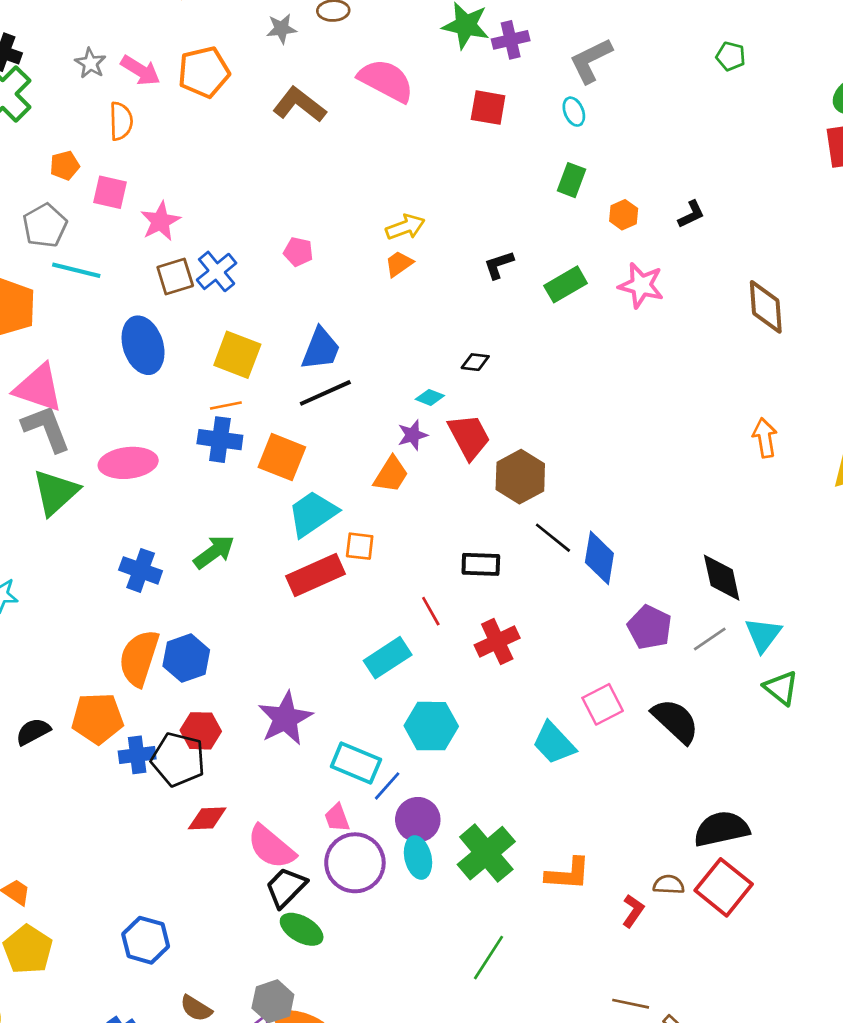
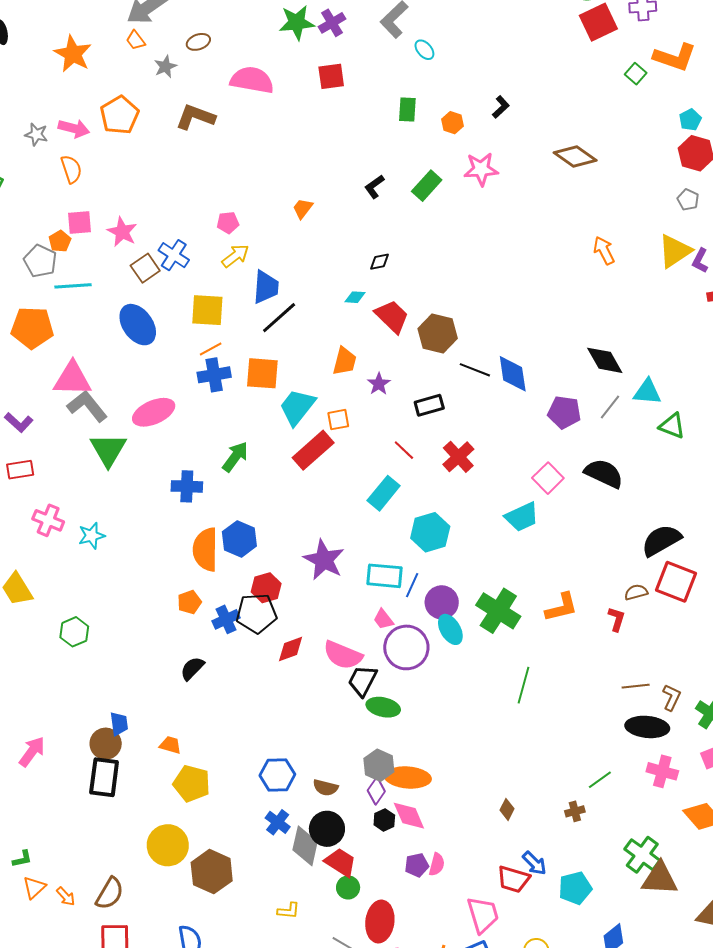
cyan ellipse: (574, 112) -> (424, 50), moved
orange pentagon: (65, 166) -> (60, 241), moved
yellow arrow: (405, 227) -> (235, 256), moved
brown diamond: (766, 307) -> (575, 156), turned -33
purple star: (413, 435) -> (379, 384), moved
cyan triangle: (763, 635) -> (647, 392), turned -44
orange pentagon: (97, 718) -> (189, 602), size x0.6
black semicircle: (33, 732) -> (192, 668), moved
cyan trapezoid: (554, 743) -> (522, 517), turned -54
blue hexagon: (146, 940) -> (277, 775), moved

